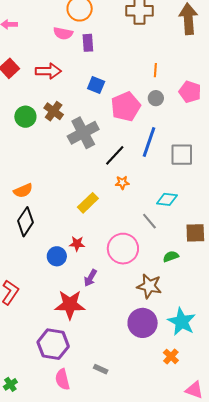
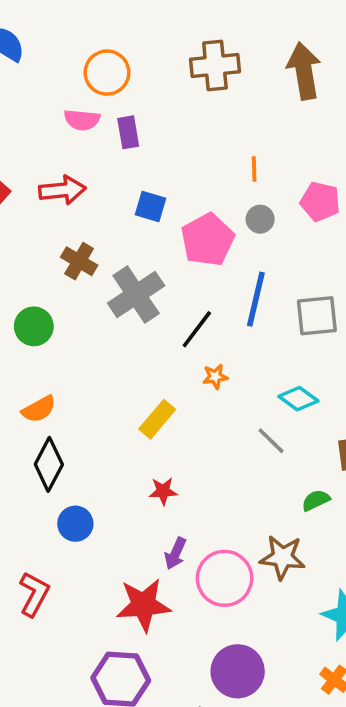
green circle: (25, 117) -> (34, 326), moved
cyan diamond: (167, 199) -> (298, 399), turned 35
red star: (77, 244) -> (163, 491), moved
pink circle: (123, 249) -> (225, 578), moved
blue circle: (57, 256) -> (75, 524), moved
purple circle: (143, 323) -> (238, 671), moved

